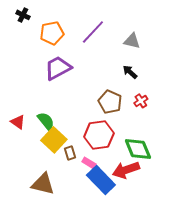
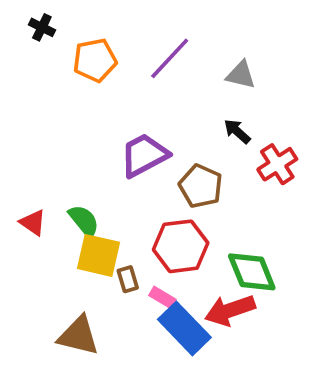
purple trapezoid: (58, 68) -> (144, 155), moved
red cross: (141, 101) -> (277, 164), moved, size x1.5
yellow square: (54, 140) -> (99, 255), turned -30

